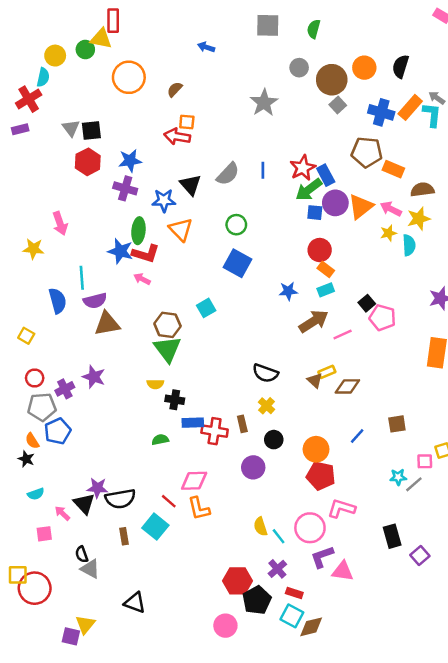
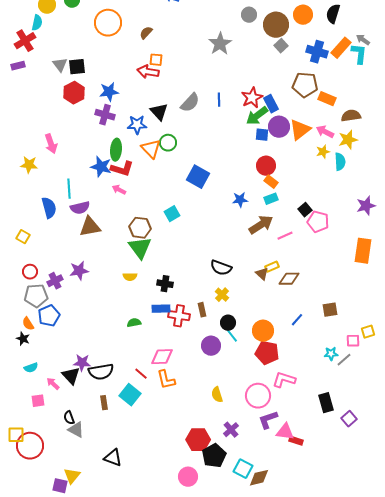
green circle: (236, 225) -> (168, 143), moved
purple star: (94, 377) -> (79, 271), turned -30
black cross: (175, 400) -> (165, 284), moved
cyan line: (279, 536) -> (232, 336), moved
red rectangle: (294, 593) -> (296, 441), moved

